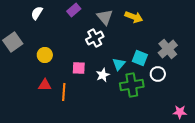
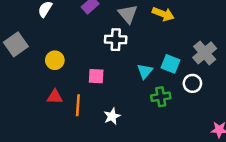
white cross: (95, 38) -> (116, 40), turned 30
white star: (103, 75) -> (112, 116), moved
green cross: (132, 85) -> (161, 97), size x0.7

